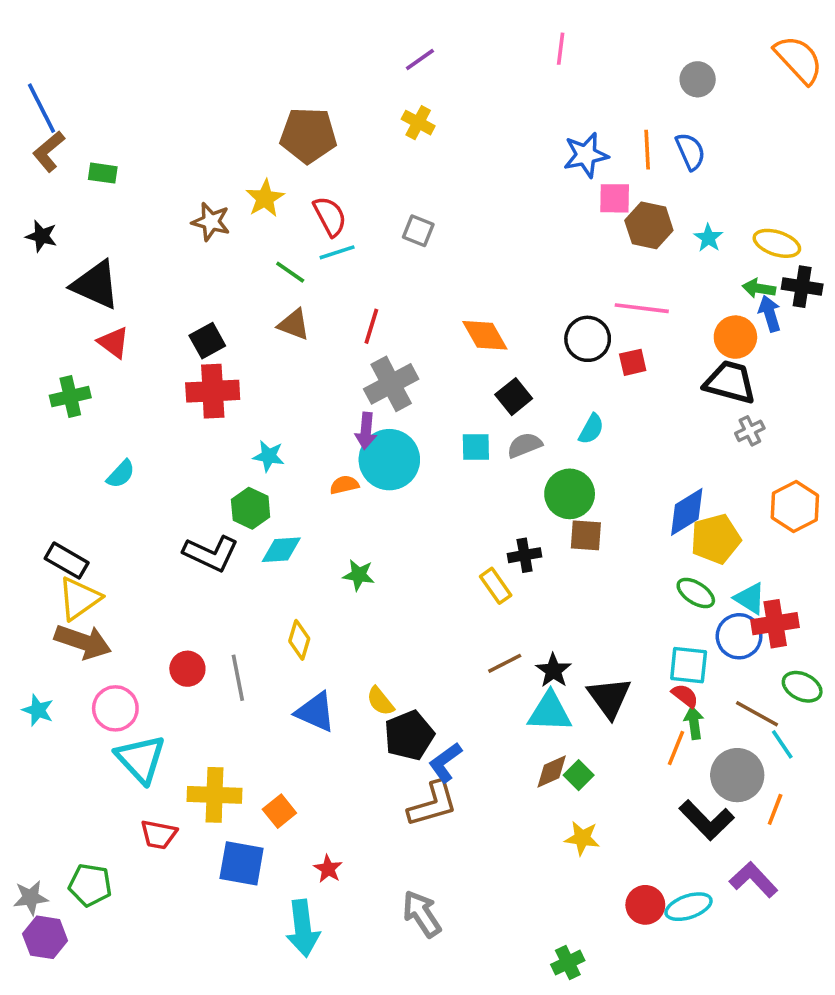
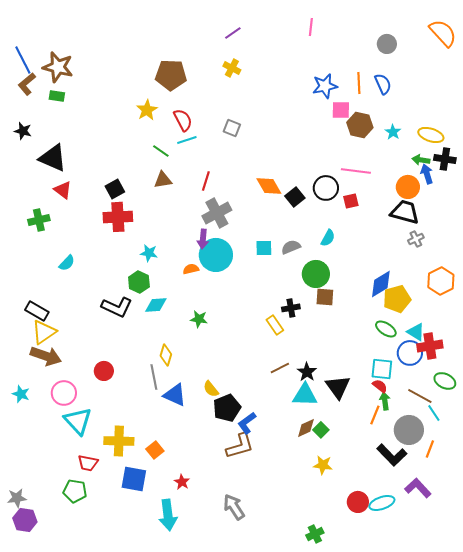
brown star: (211, 222) -> (58, 67), moved, size x1.4
brown triangle: (294, 324) -> (163, 180), turned -30
black square: (514, 397) -> (295, 197), moved
gray line: (238, 678) -> (154, 377), moved
green pentagon: (90, 885) -> (75, 491), moved

